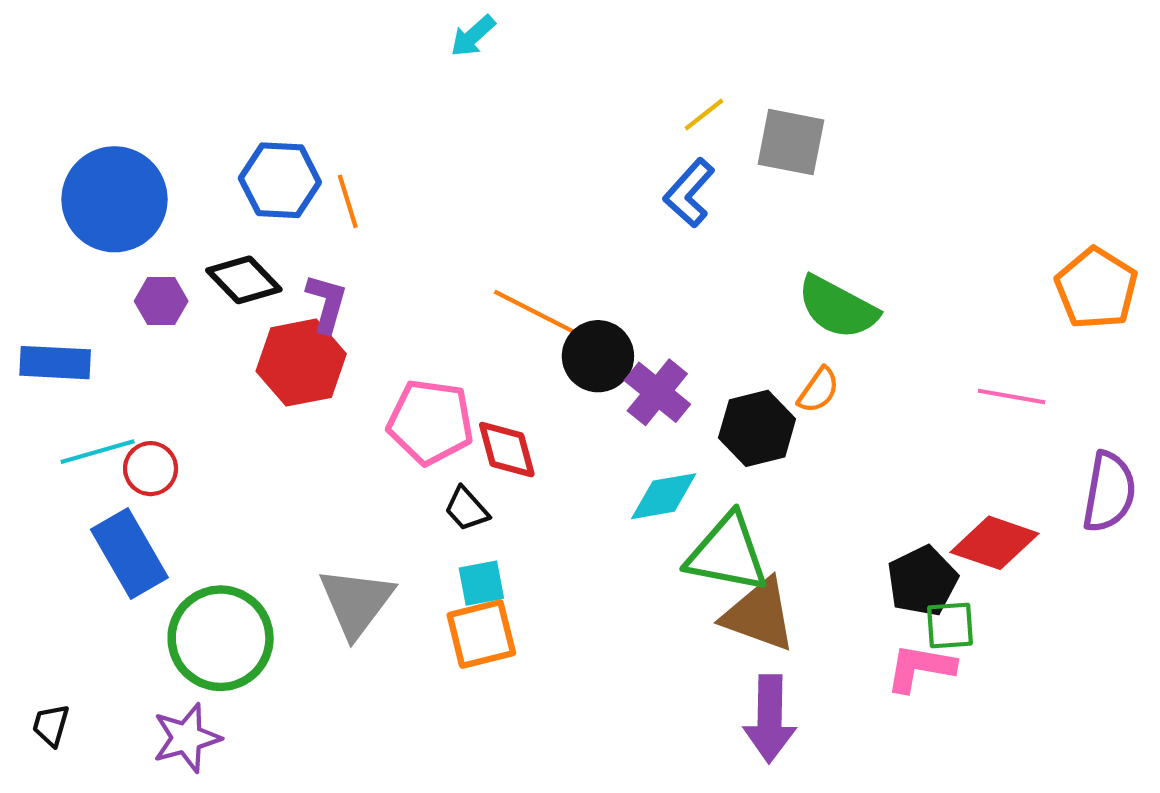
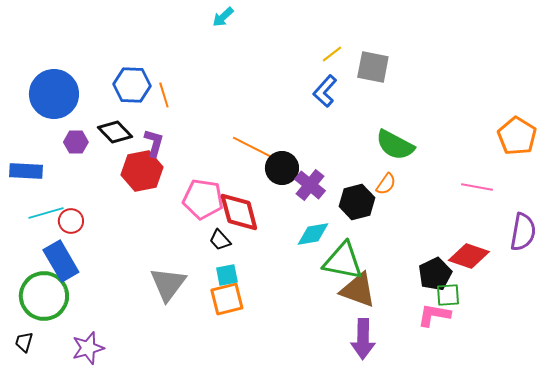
red diamond: (507, 450) -> (239, 212), size x1.4
green circle: (221, 638) -> (44, 296), moved

